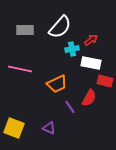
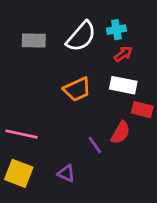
cyan cross: (72, 49) -> (116, 30), moved
pink line: (20, 69) -> (22, 134), moved
orange trapezoid: (57, 84) -> (77, 89), moved

